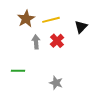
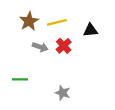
black triangle: (81, 27) -> (90, 30), turned 40
gray arrow: (36, 42) -> (40, 47), turned 112

